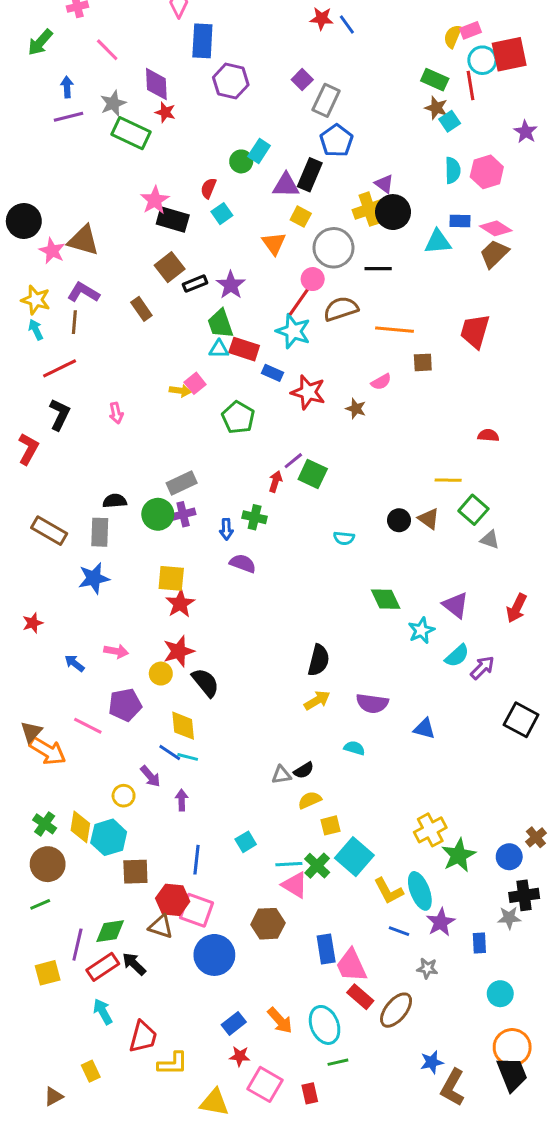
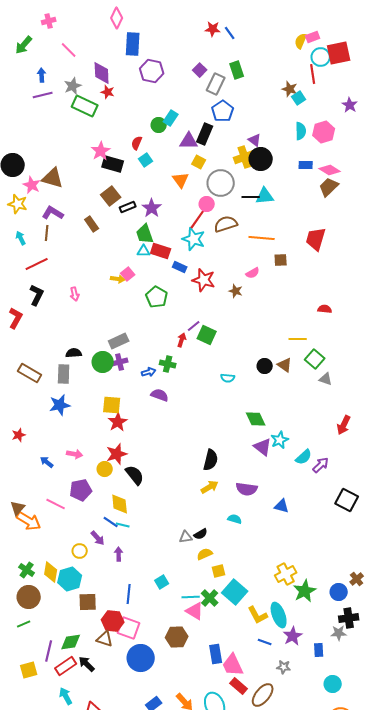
green rectangle: (435, 80) -> (237, 70), moved, turned 48
cyan triangle: (438, 242) -> (265, 196), moved
yellow star: (36, 300) -> (18, 204), moved
blue arrow: (226, 529) -> (149, 372), turned -104
purple triangle: (456, 605) -> (263, 447), moved

